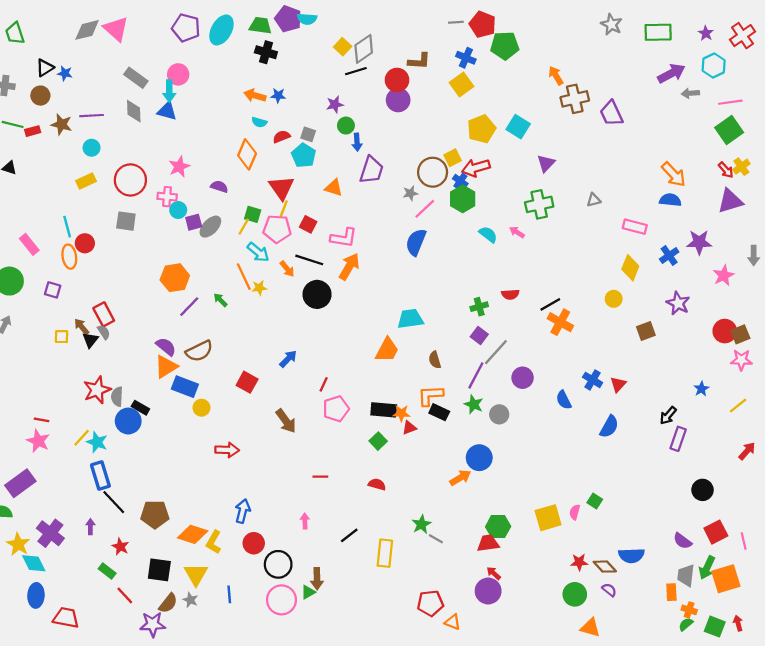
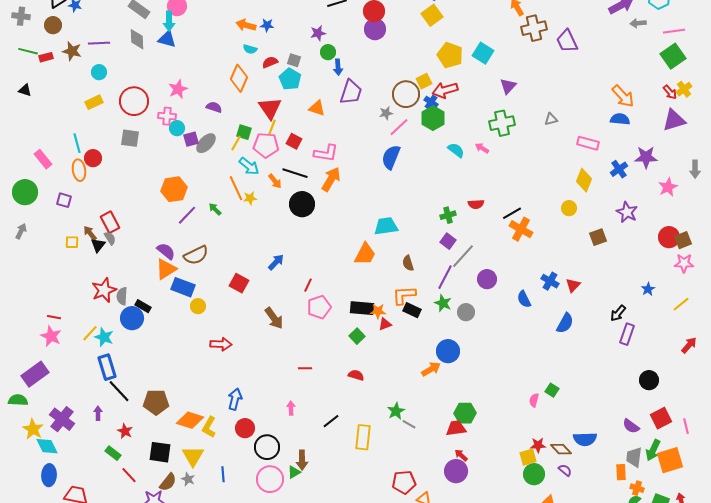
yellow pentagon: (481, 129) -> (450, 55), turned -30
yellow square: (548, 518) -> (528, 457), moved, size x0.7

